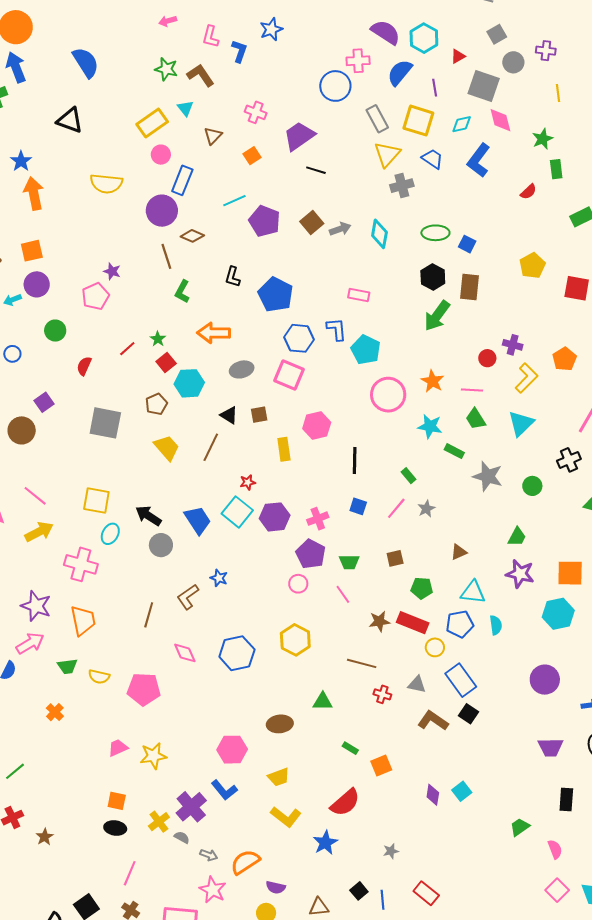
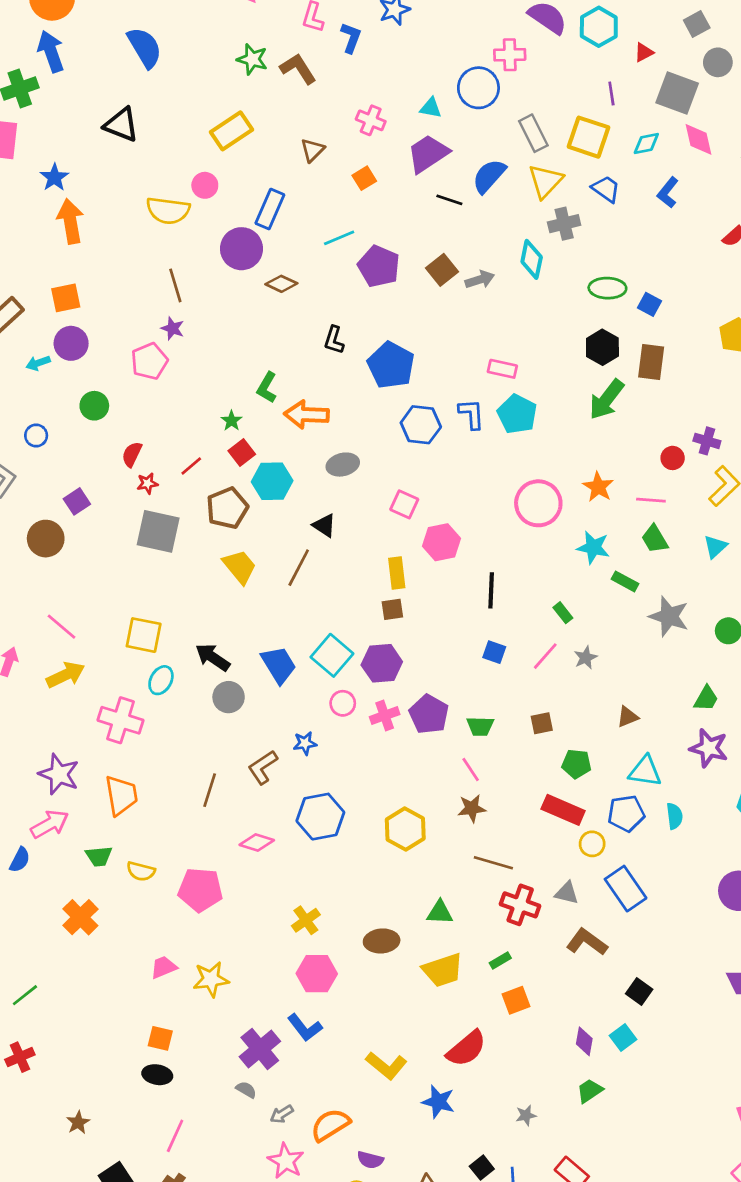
blue semicircle: (400, 72) -> (489, 176), moved
cyan triangle: (185, 108) -> (431, 108), moved, turned -42
pink circle: (161, 155) -> (205, 185), moved
blue L-shape: (479, 160) -> (668, 193), size x0.7
cyan diamond: (379, 234) -> (532, 259), moved
brown line: (166, 256) -> (175, 285), moved
green L-shape: (182, 292) -> (267, 387), moved
red line: (127, 349) -> (191, 466), moved
cyan pentagon: (366, 350) -> (517, 414), moved
pink square: (289, 375) -> (404, 504), moved, size x0.7
brown pentagon: (156, 404) -> (227, 508), size x1.4
brown square: (259, 415) -> (392, 609), moved
cyan triangle: (521, 423) -> (715, 547), size x0.7
red star: (248, 482) -> (147, 483), moved
pink cross: (318, 519) -> (385, 716), moved
blue star: (219, 578) -> (305, 743), turned -30
pink circle: (298, 584) -> (343, 703), moved
brown star: (379, 621) -> (472, 808), moved
pink diamond: (185, 653) -> (257, 843), turned -50
blue hexagon: (237, 653) -> (320, 817), moved
red cross: (382, 694) -> (520, 905), size x1.6
orange cross: (55, 712) -> (80, 917), size x1.5
black square: (469, 714) -> (639, 991), moved
green rectangle: (350, 748) -> (500, 960), moved, turned -63
yellow trapezoid: (279, 777) -> (443, 970), moved, size x1.4
yellow cross: (159, 822) -> (306, 920), moved
green trapezoid: (520, 827) -> (590, 1091), moved
brown star: (45, 837) -> (78, 1122), moved
blue star: (325, 843) -> (438, 1102), turned -30
gray arrow: (209, 855) -> (282, 1114), turned 126

